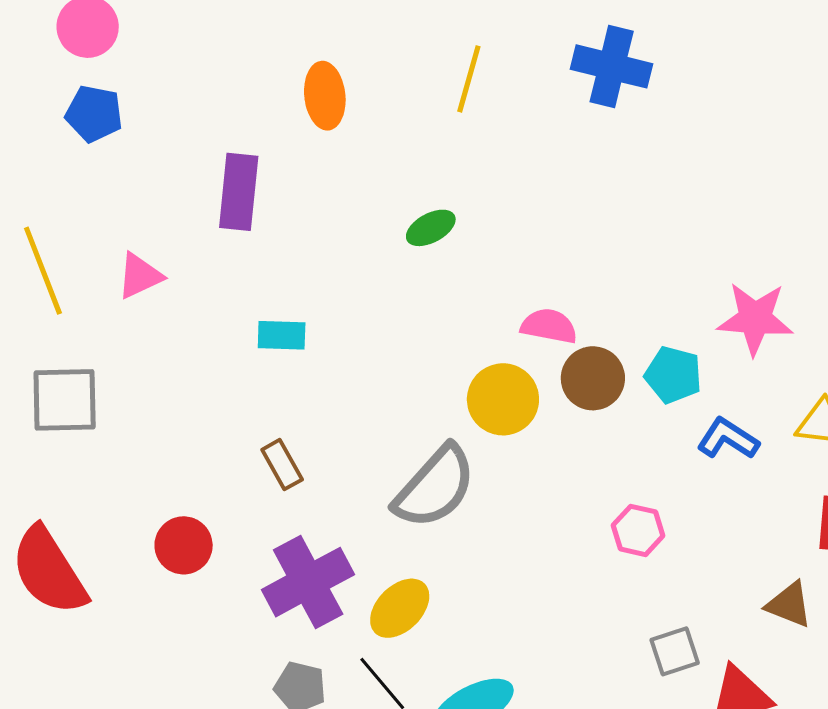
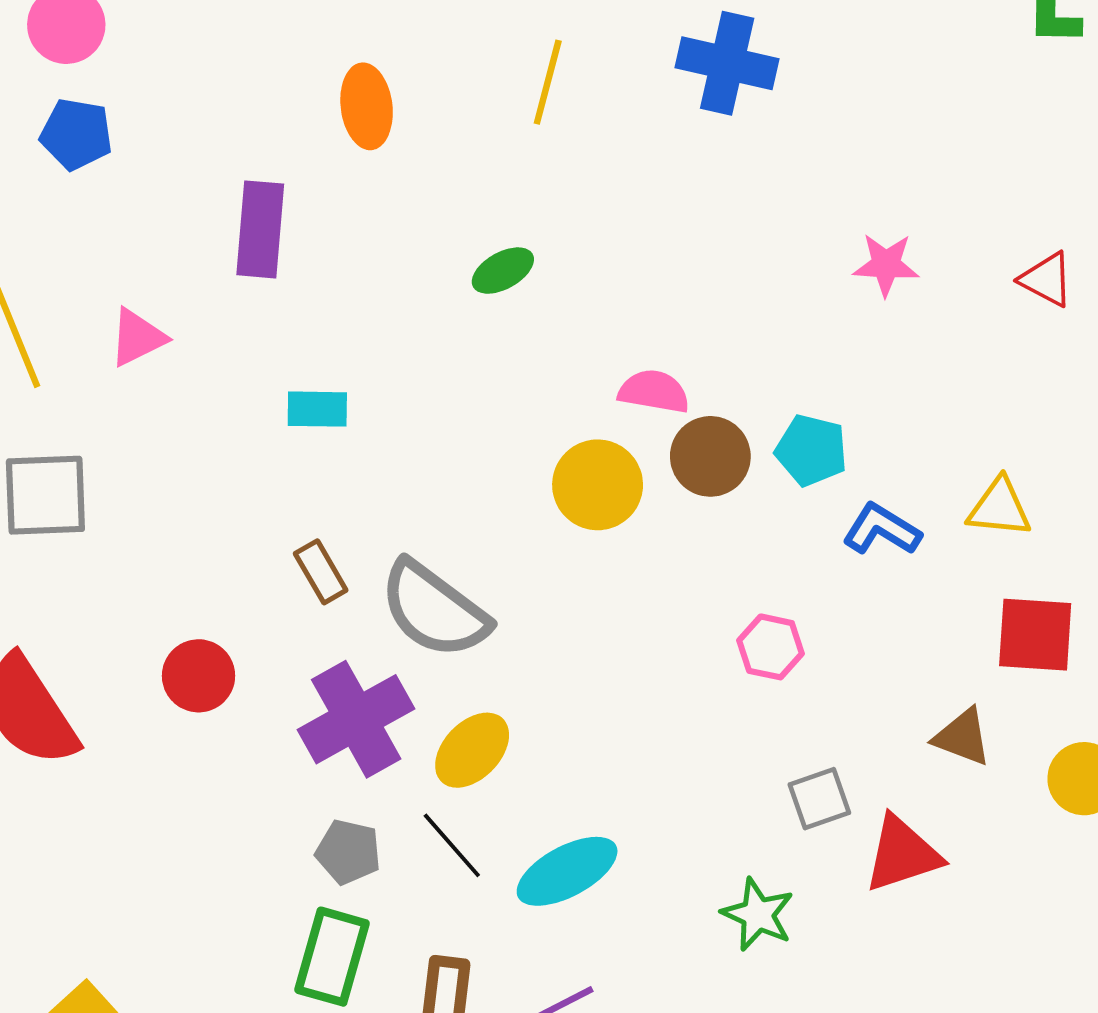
pink star: (755, 319) -> (886, 265), moved, size x0.7
gray semicircle: (435, 487) -> (434, 610), moved, turned 86

